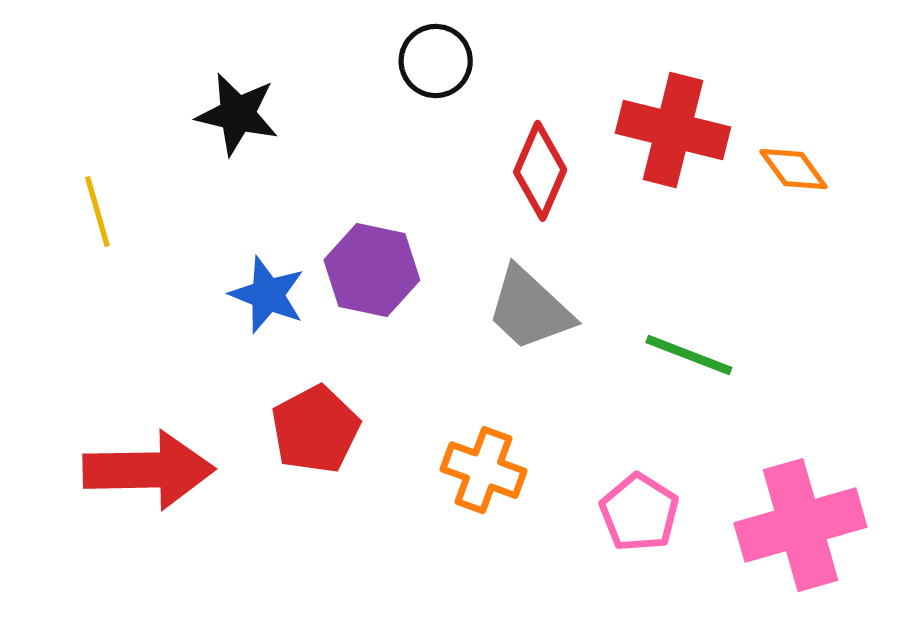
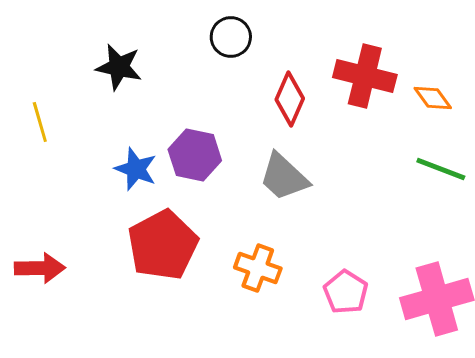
green line: (689, 355) -> (441, 169), moved
red pentagon: (315, 429) -> (163, 245), size x1.4
red arrow: (149, 470) -> (40, 268), moved, size x0.7

